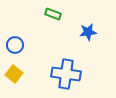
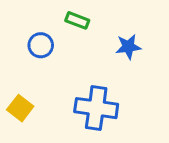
blue circle: (15, 45) -> (41, 45), moved

